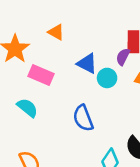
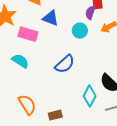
blue triangle: (87, 63) -> (51, 18), moved
blue semicircle: (83, 118) -> (65, 64), turned -105

